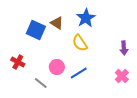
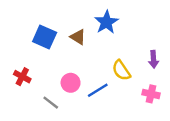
brown triangle: (57, 23) -> (78, 37), moved
yellow semicircle: (80, 43) -> (121, 70), moved
pink cross: (122, 76) -> (151, 94), turned -32

